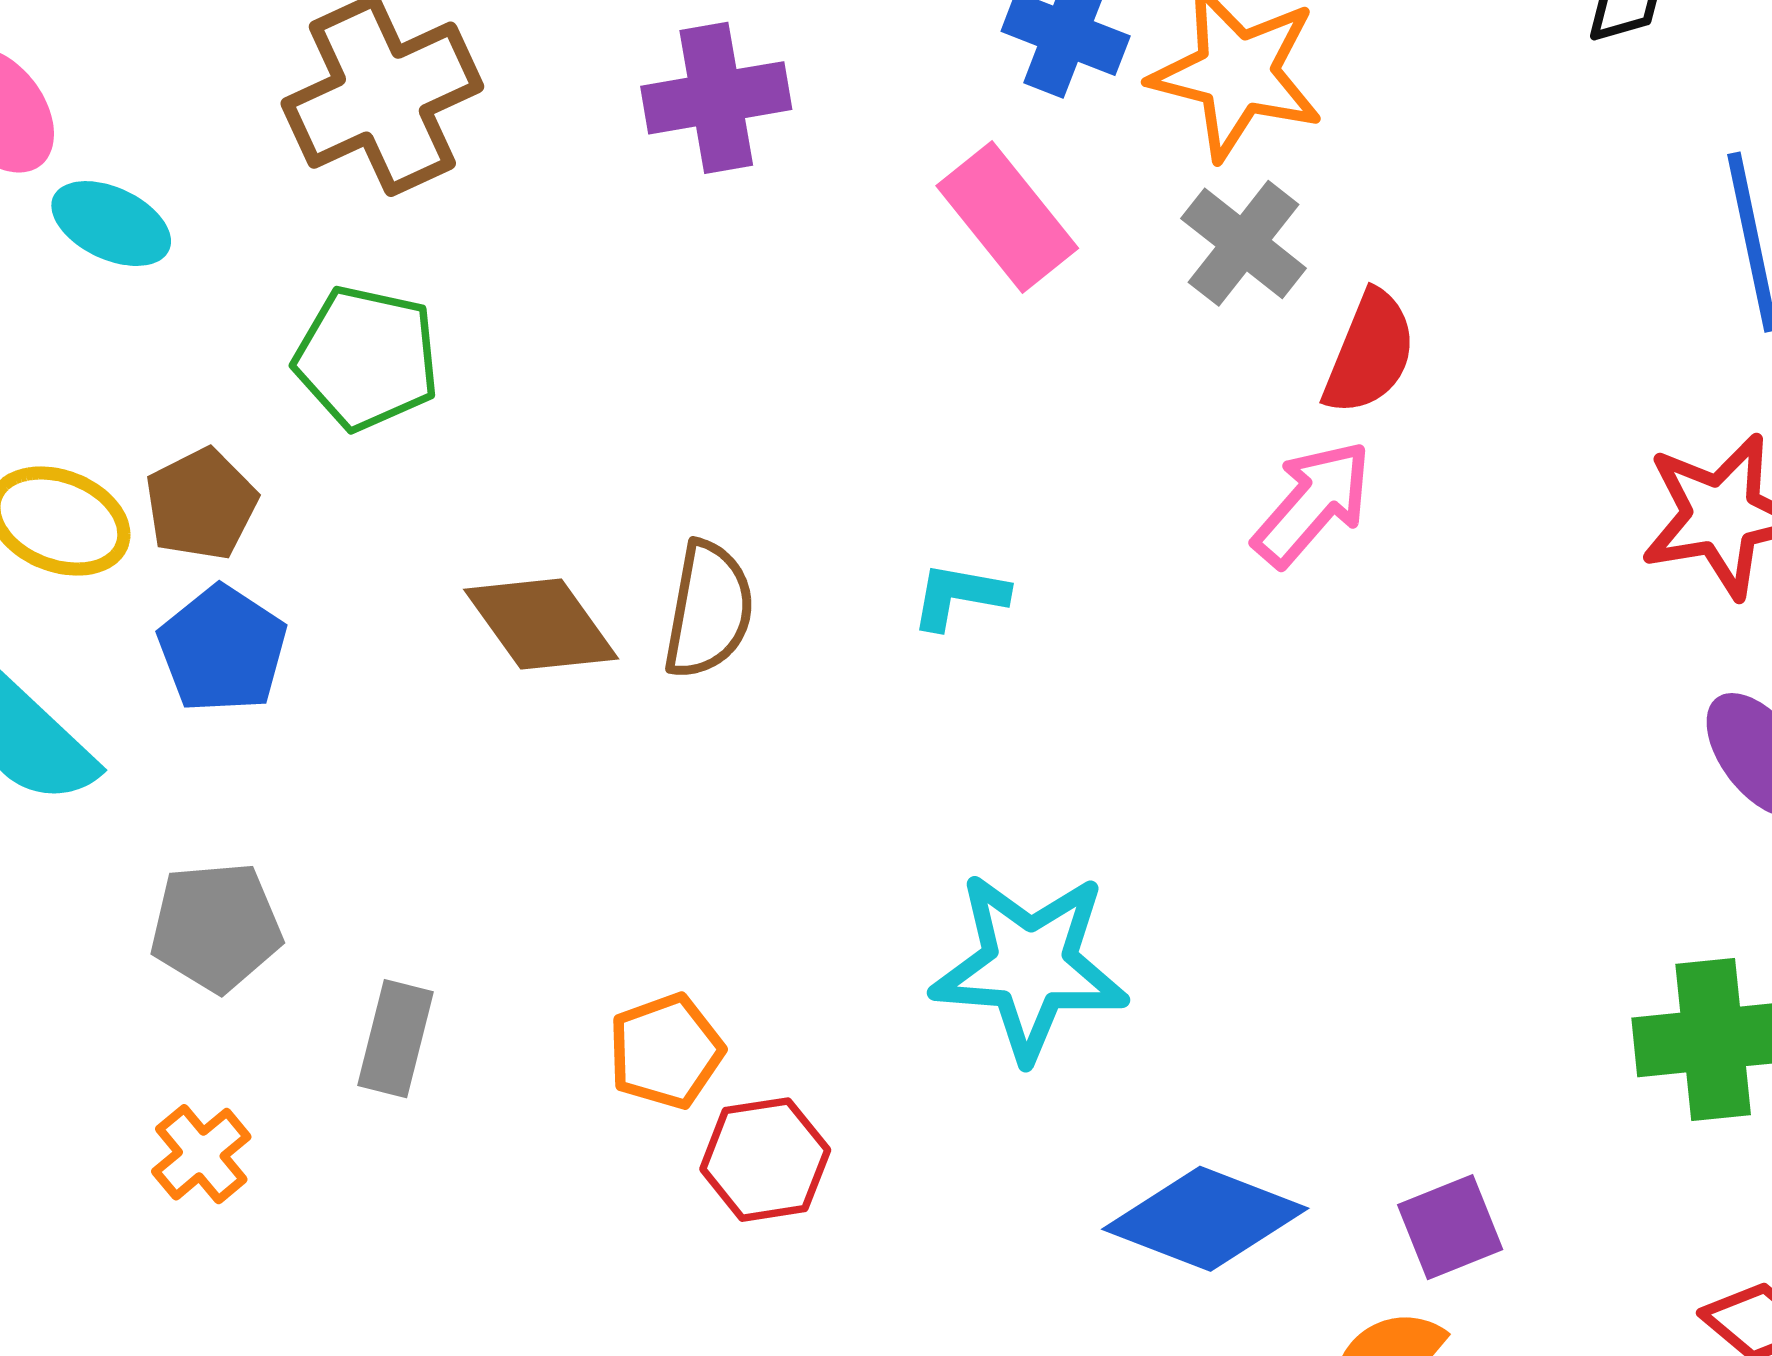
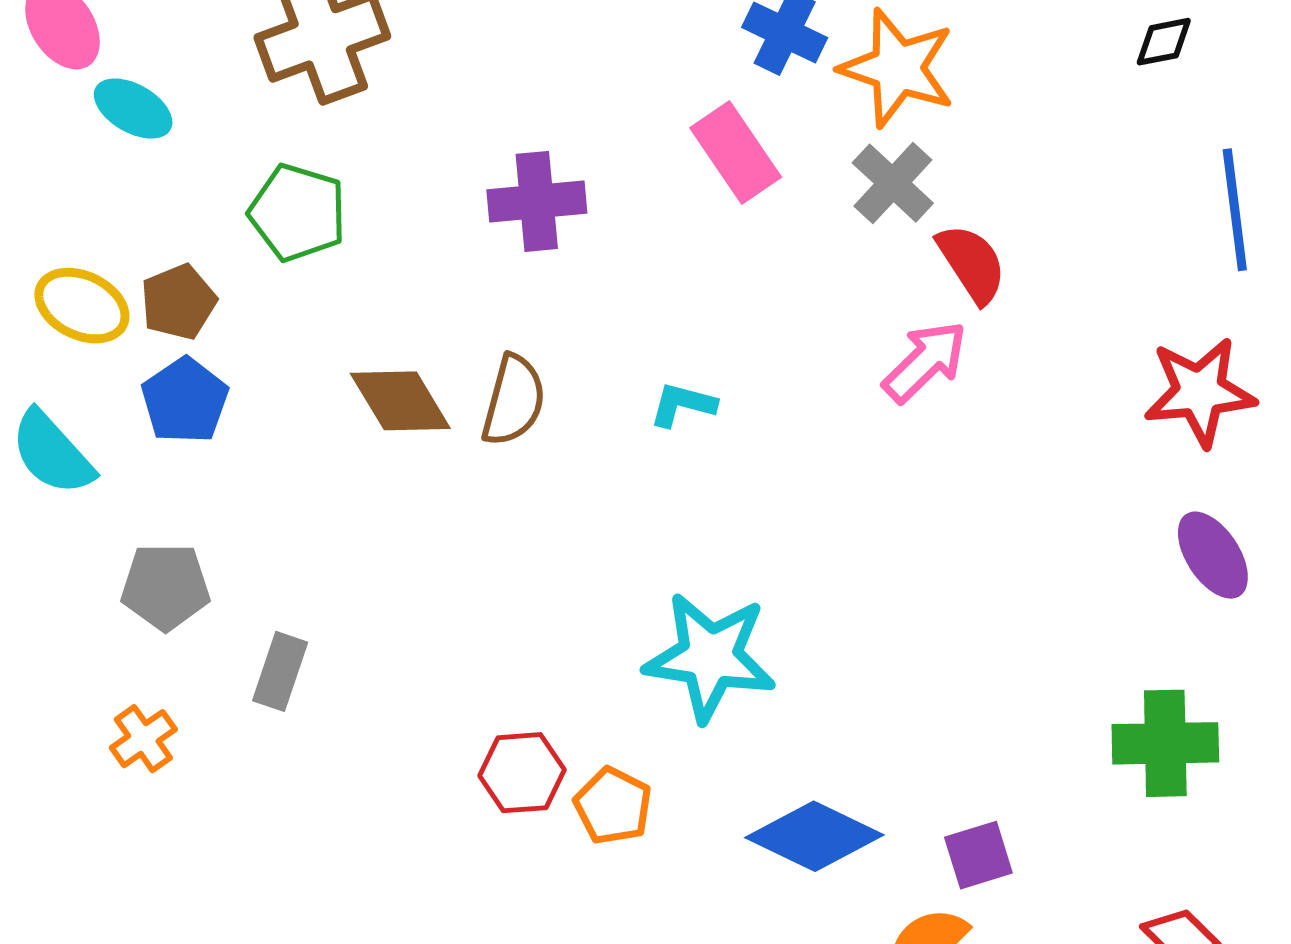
purple cross: (716, 98) -> (537, 201), moved
red semicircle: (1370, 353) -> (972, 263), turned -60
orange pentagon: (666, 1051) -> (613, 806), moved, turned -30

